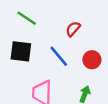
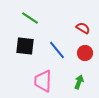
red semicircle: (73, 29) -> (83, 28), moved, turned 80

